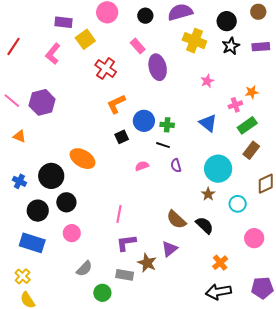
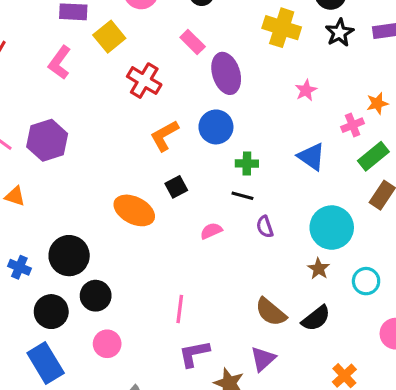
blue circle: (144, 121) -> (216, 127), moved
orange ellipse: (83, 159) -> (134, 210), moved
black semicircle: (205, 225) -> (316, 318), turned 102
blue rectangle: (32, 243) -> (46, 363), turned 45

